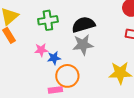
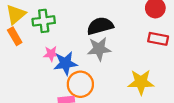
green cross: (48, 20) -> (44, 21), moved
blue star: (54, 58) -> (65, 63), size x1.5

